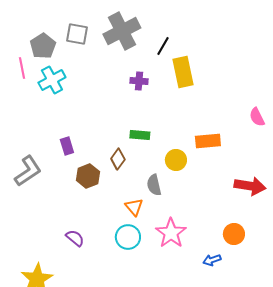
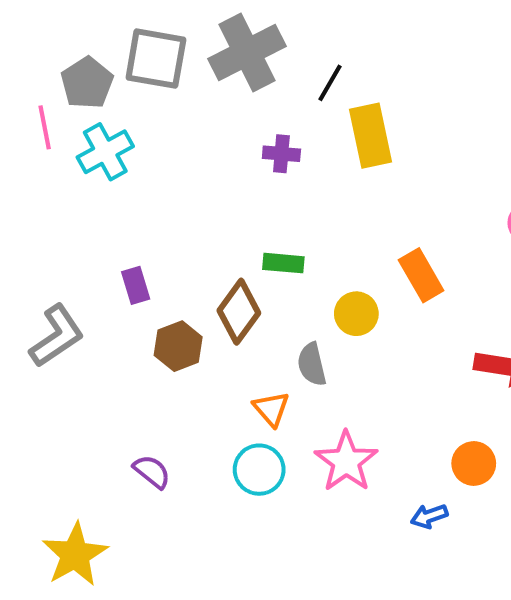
gray square: (77, 34) -> (156, 59), size x1.4
orange rectangle: (208, 141) -> (421, 275), turned 65
brown diamond: (118, 159) -> (239, 312), size x1.4

